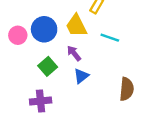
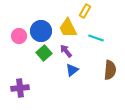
green square: (48, 66) -> (44, 53), moved
brown semicircle: (127, 89) -> (110, 70), moved
purple cross: (41, 101) -> (20, 88), moved

